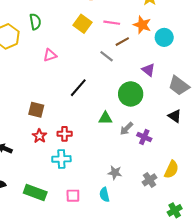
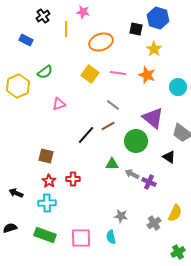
green semicircle: (35, 22) -> (45, 72), turned 63
cyan circle: (164, 37) -> (178, 87), moved
brown line: (122, 42) -> (108, 126), moved
purple triangle: (148, 70) -> (153, 118), size x1.6
black triangle: (175, 116) -> (169, 157), moved
gray arrow: (126, 129) -> (132, 174), turned 72
cyan cross: (61, 159) -> (47, 203), moved
pink square: (73, 196) -> (81, 238), size x1.5

